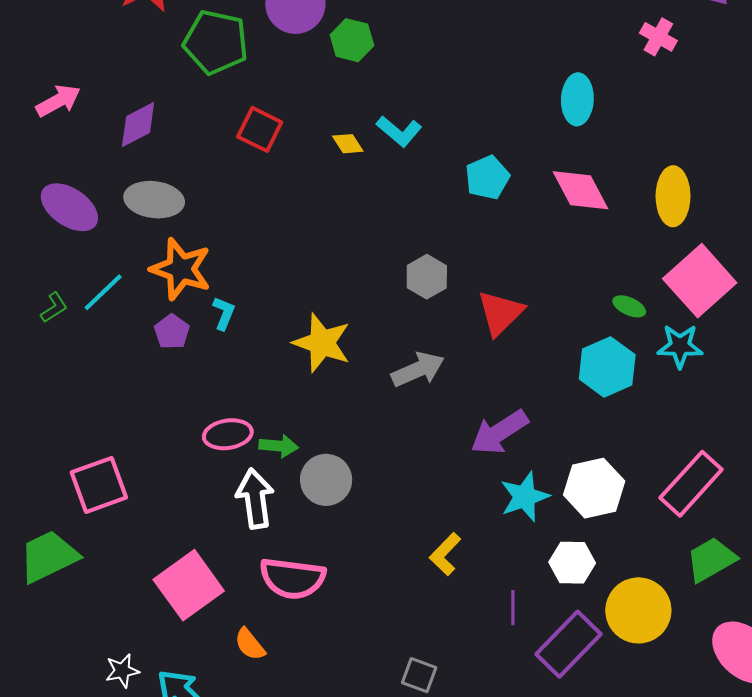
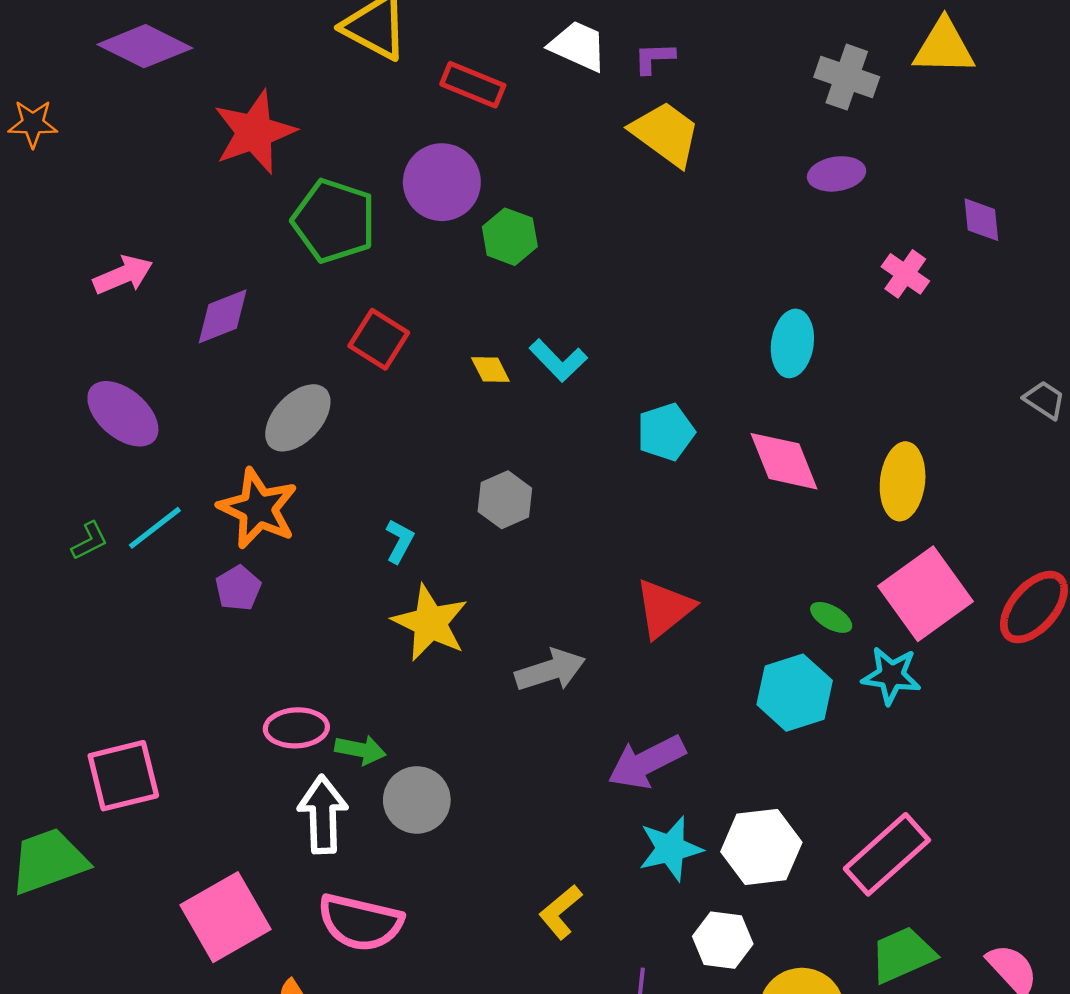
gray ellipse: (154, 200) -> (298, 418), moved, turned -60
gray hexagon: (427, 277) -> (505, 500), moved
cyan L-shape: (224, 313) -> (400, 541), moved

